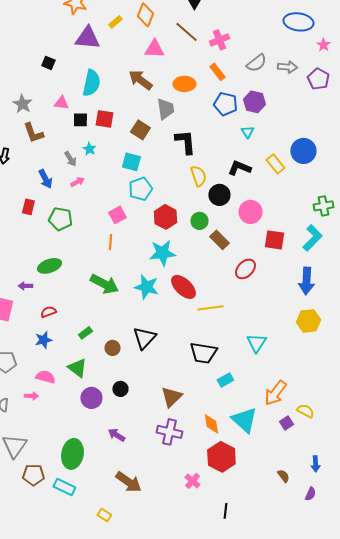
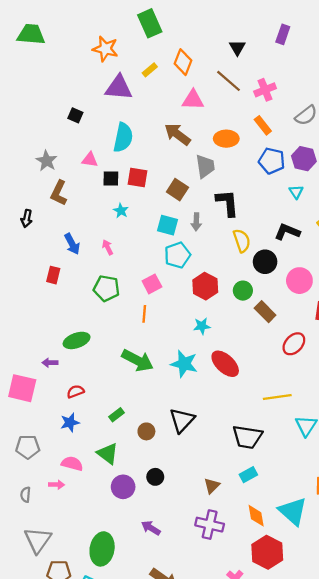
brown L-shape: (33, 133) -> (59, 193), turned 45
gray arrow: (70, 159) -> (196, 222), moved, turned 35
pink arrow: (77, 182) -> (108, 247), turned -88
green pentagon: (60, 219) -> (106, 288), moved
cyan star: (162, 253) -> (202, 326), size x0.6
yellow line: (210, 308) -> (277, 397), moved
cyan rectangle: (225, 380) -> (248, 475), moved
brown triangle: (171, 397) -> (212, 486), size x0.7

